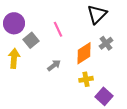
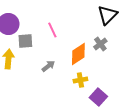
black triangle: (97, 14) -> (107, 15), moved
gray square: (31, 40) -> (25, 41), turned 35

